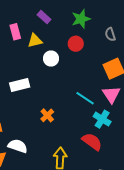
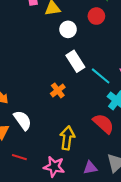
white rectangle: (20, 85) -> (75, 61), moved, turned 66
white semicircle: (18, 146) -> (23, 120), turned 30

